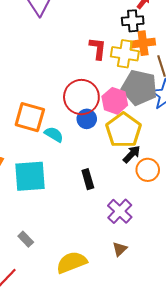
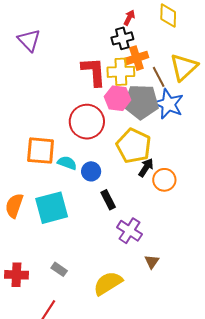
red L-shape: (98, 48) -> (94, 72), size x1.4
pink hexagon: (115, 101) -> (118, 98), moved
blue circle: (87, 119) -> (91, 171), moved
purple cross: (120, 211) -> (129, 231), moved

